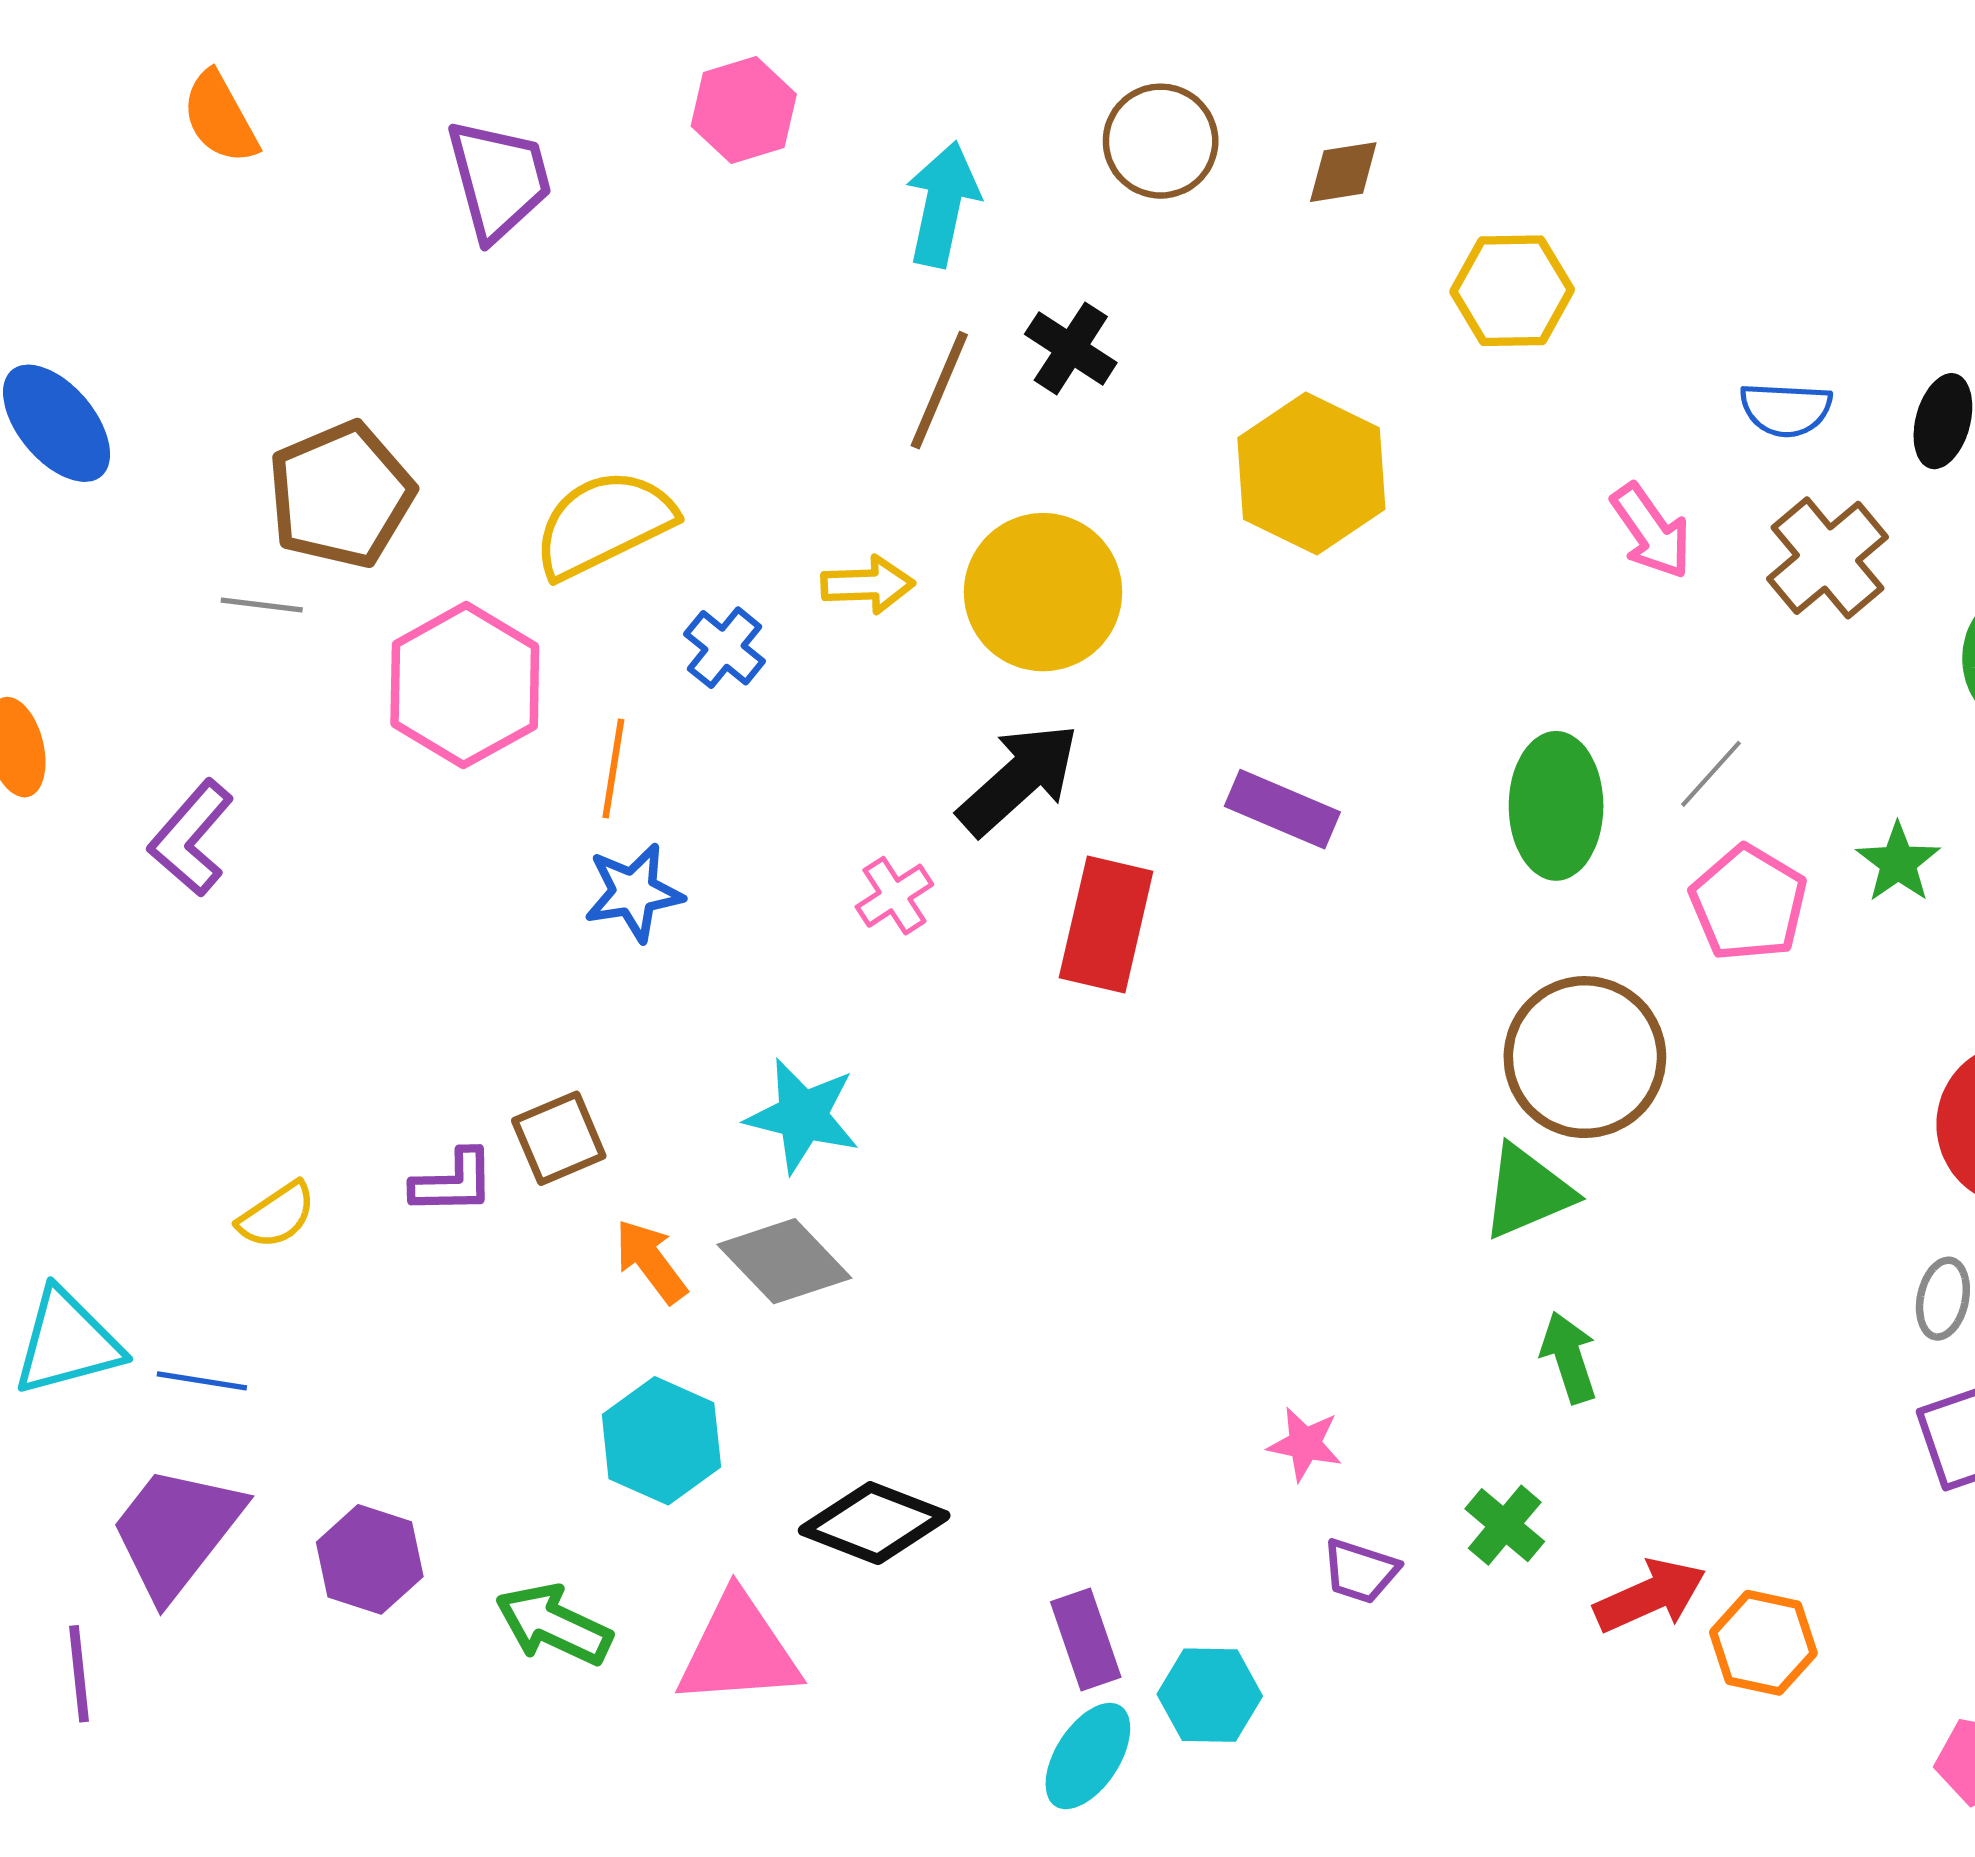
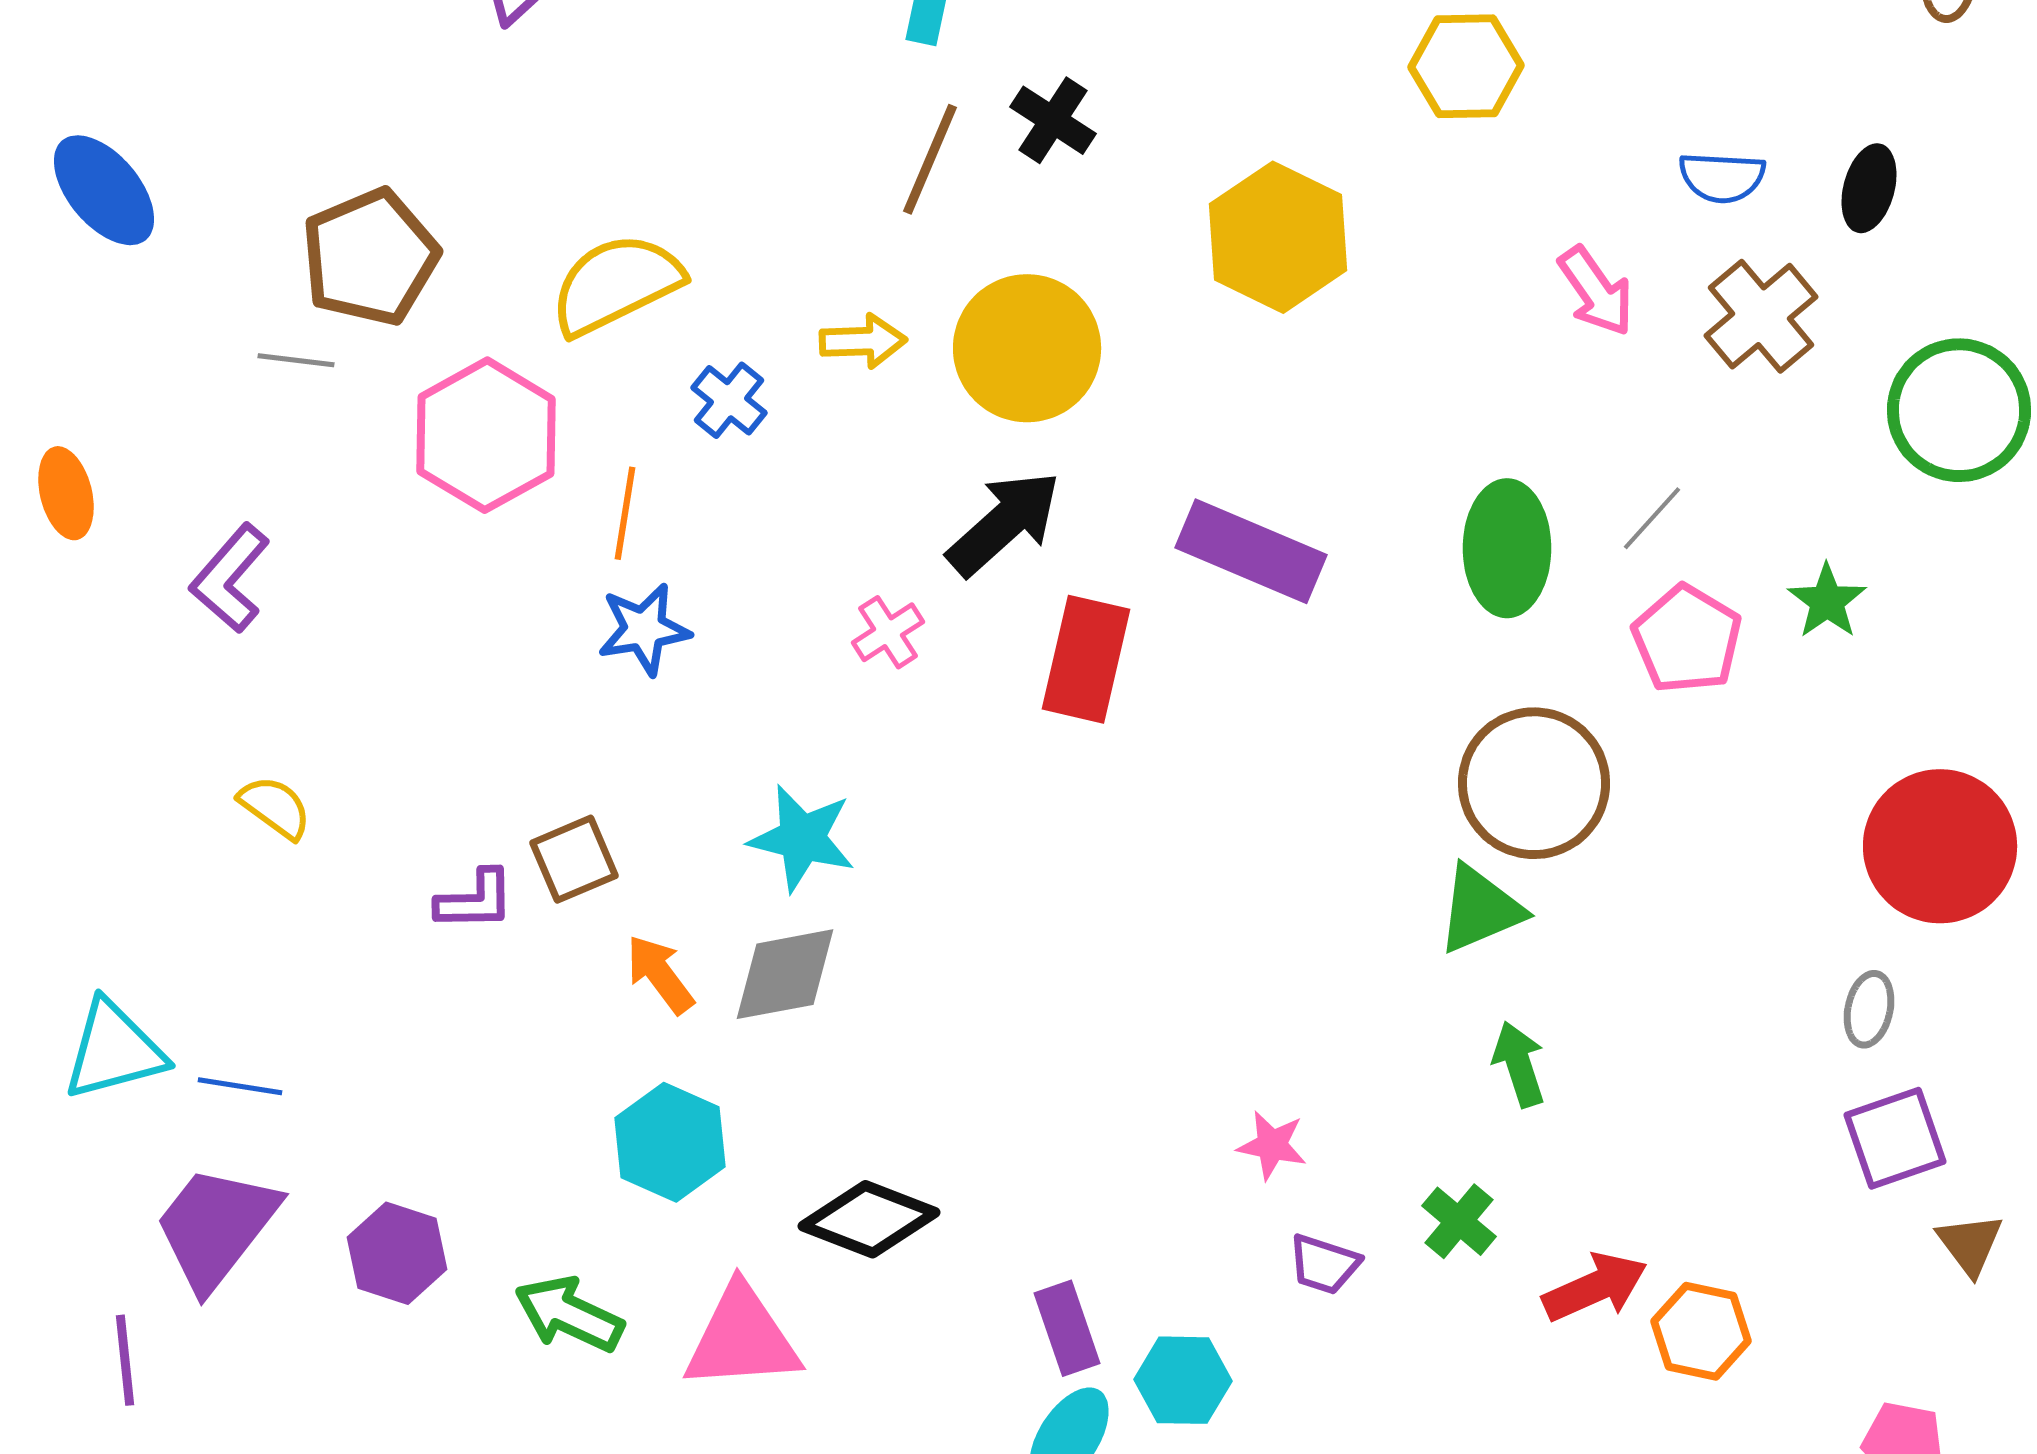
purple rectangle: (1282, 809) -> (1251, 551), size x1.4
yellow semicircle: (277, 1215) -> (275, 807), moved, turned -110
gray diamond: (784, 1261) -> (785, 974), turned -57

